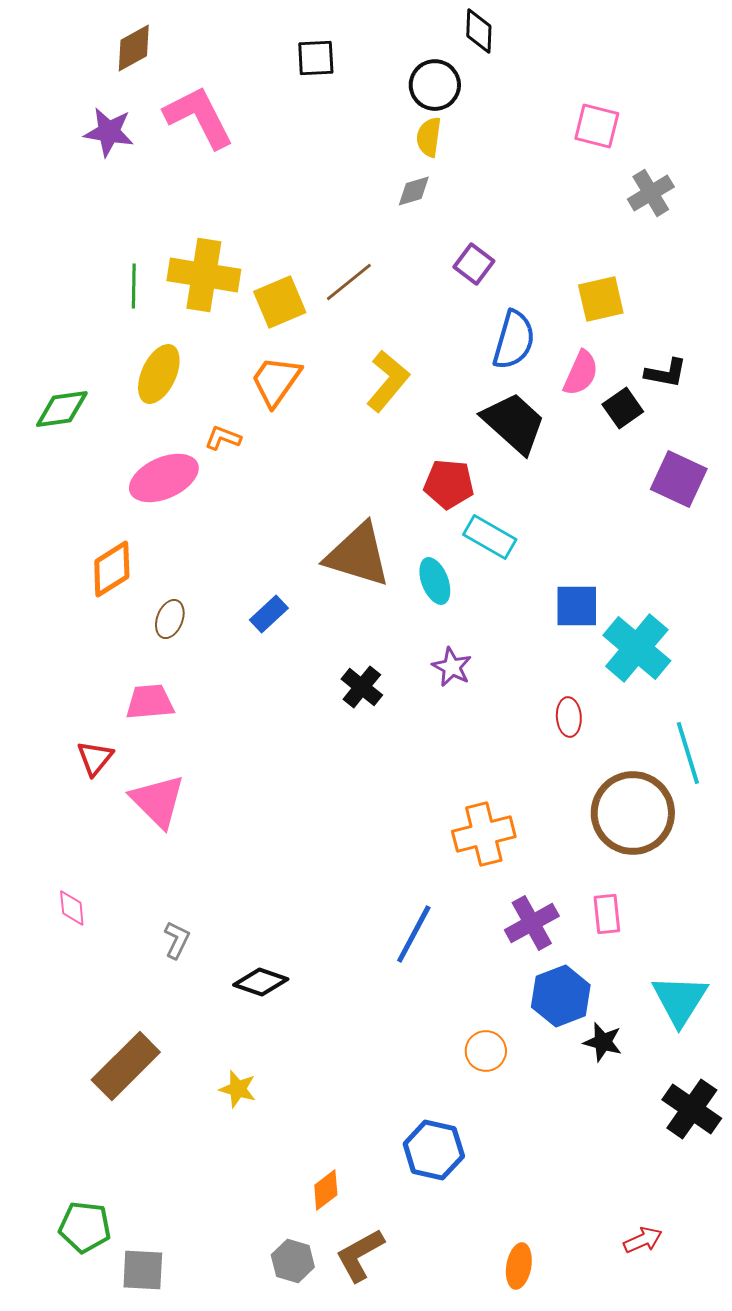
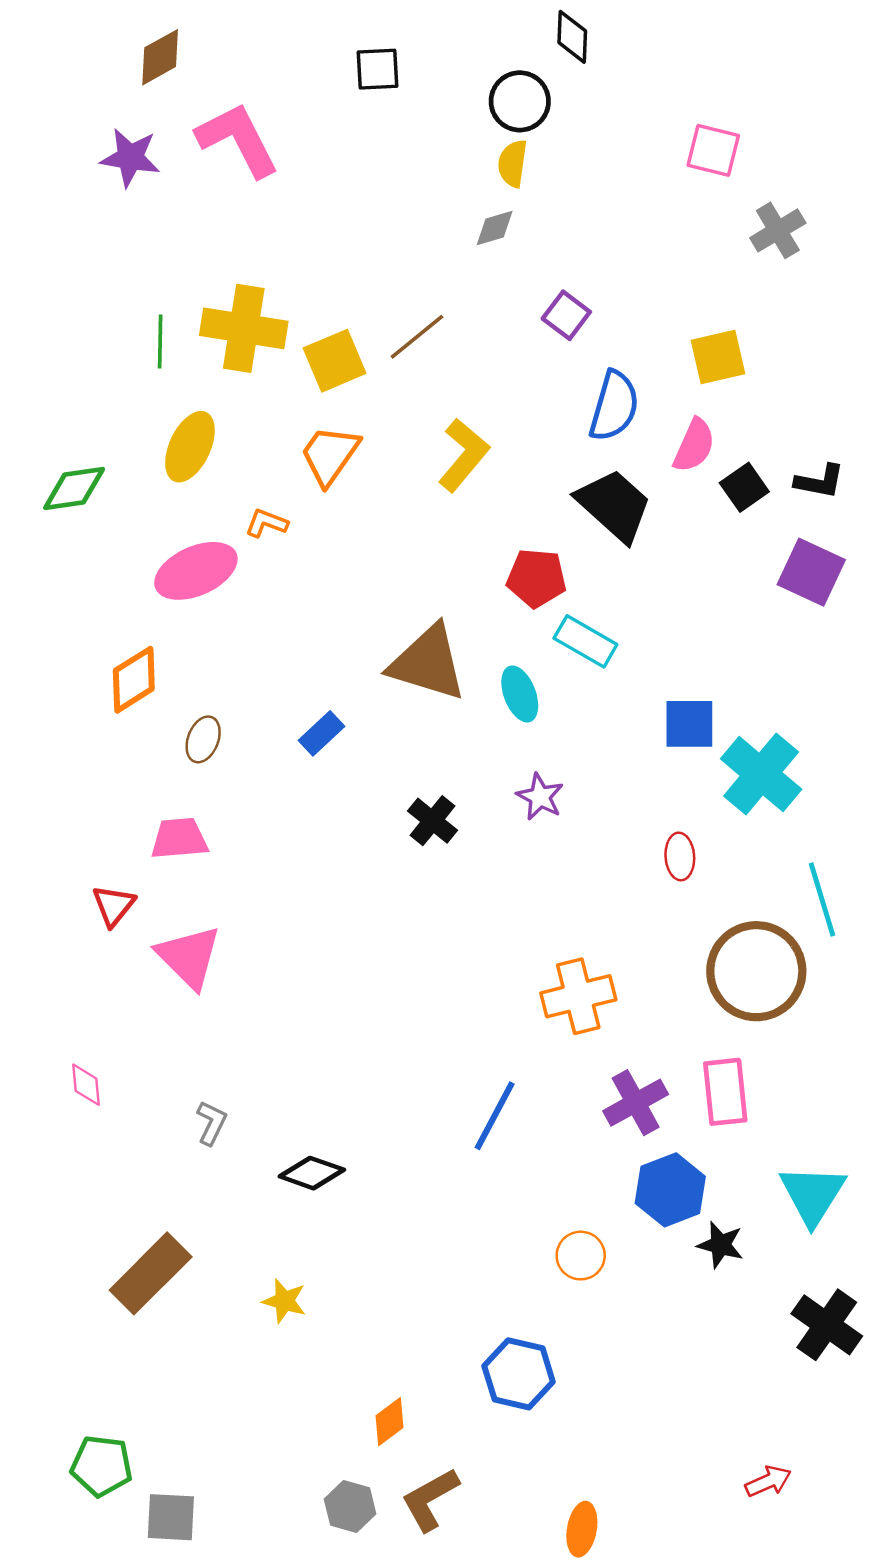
black L-shape: (666, 373) -> (820, 481), moved
pink rectangle: (607, 914) -> (725, 1092), size x1.4
orange ellipse: (519, 1266) -> (582, 1529), moved

